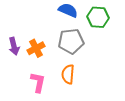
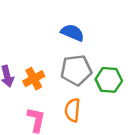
green hexagon: (98, 17) -> (109, 80), moved

